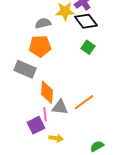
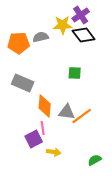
orange pentagon: (40, 46) -> (19, 43), moved
green square: (88, 47) -> (75, 73), moved, turned -32
gray triangle: (60, 107) -> (67, 112), moved

